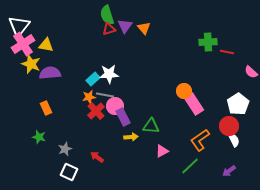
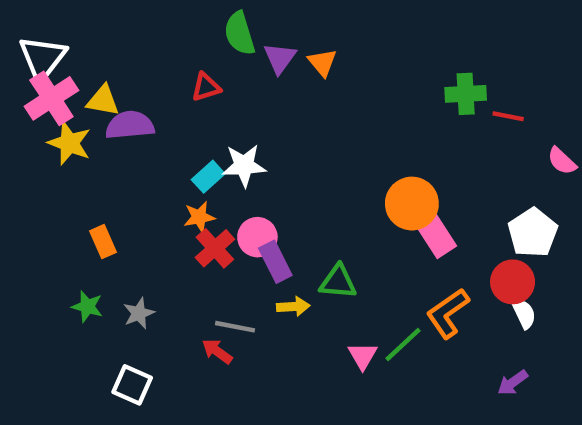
red triangle: (109, 29) -> (206, 87), moved
purple semicircle: (50, 73) -> (130, 125), moved
orange circle: (184, 91) -> (412, 204), size x1.5
gray line: (105, 95) -> (235, 327), moved
gray star: (65, 149) -> (139, 313), moved
pink triangle: (162, 151) -> (363, 356), moved, turned -32
green line: (190, 166) -> (403, 345), moved
white square: (69, 172) -> (132, 385), moved

